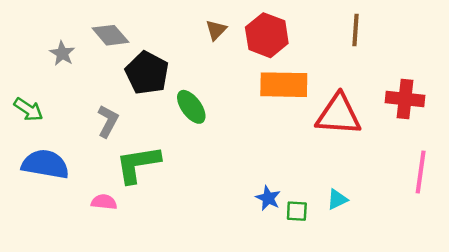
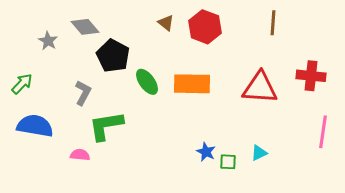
brown triangle: (216, 30) -> (166, 23), turned -36
orange rectangle: (284, 85) -> (192, 84), moved
green arrow: (28, 109) -> (22, 84), turned -80

